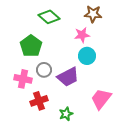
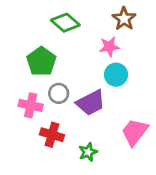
brown star: (93, 14) -> (124, 19), turned 30
red cross: (39, 101) -> (52, 135), turned 36

